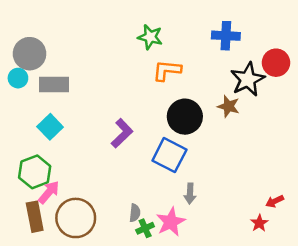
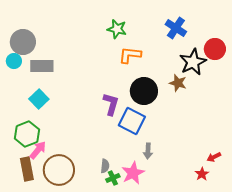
blue cross: (226, 36) -> (176, 28), turned 30
purple L-shape: (122, 133) -> (111, 104), moved, turned -30

